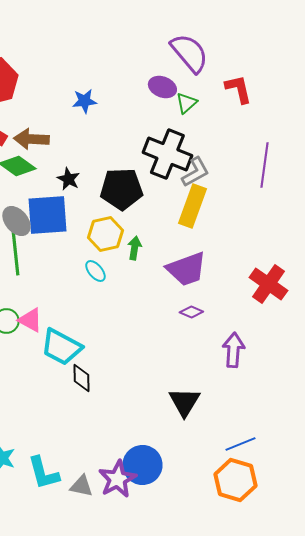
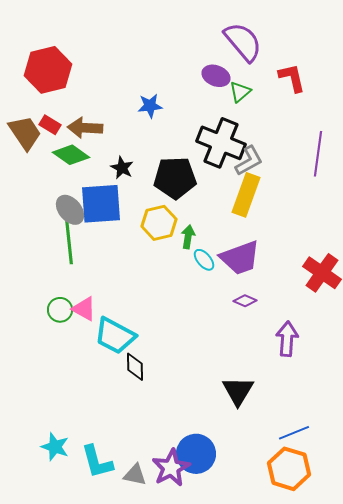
blue star: (84, 101) -> (150, 106), moved
cyan ellipse: (95, 271) -> (204, 260), moved

